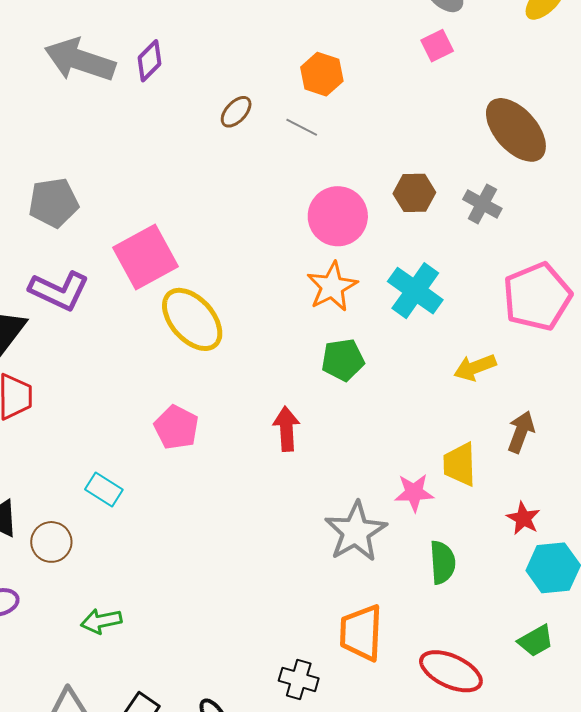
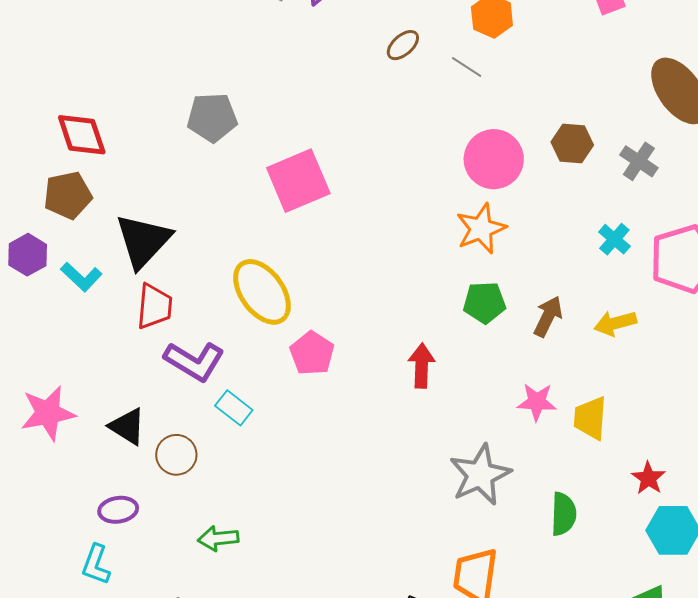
purple L-shape: (59, 291) -> (194, 361), moved
cyan cross: (415, 291) -> (614, 239), moved, size x0.6
yellow ellipse: (192, 319) -> (262, 292), moved
brown arrow: (521, 432) -> (548, 316), moved
pink star: (414, 493) -> (537, 402), moved

